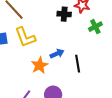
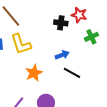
blue arrow: (57, 54) -> (62, 55), moved
black line: (78, 64) -> (72, 73), turned -54

